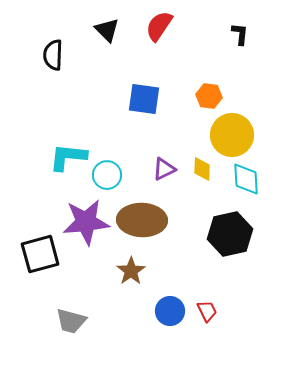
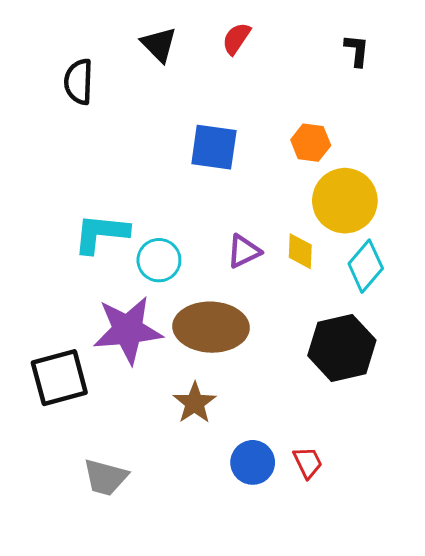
red semicircle: (159, 26) -> (236, 39), size x0.7
cyan diamond: (246, 179) -> (366, 266), turned 44

